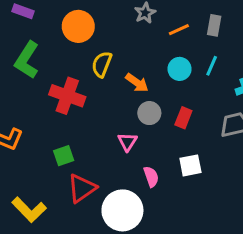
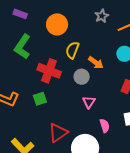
gray circle: (149, 113) -> (82, 77), moved
green square: (64, 156) -> (40, 99), moved

